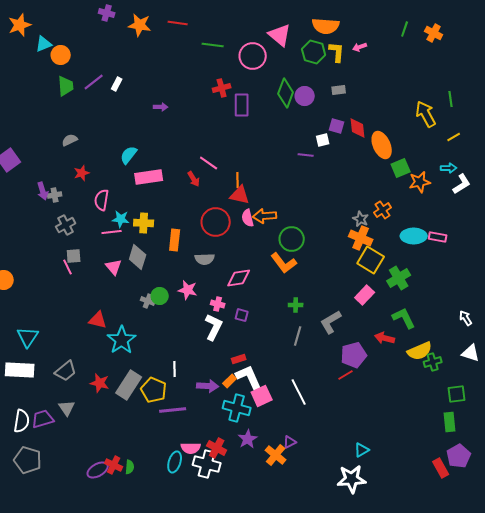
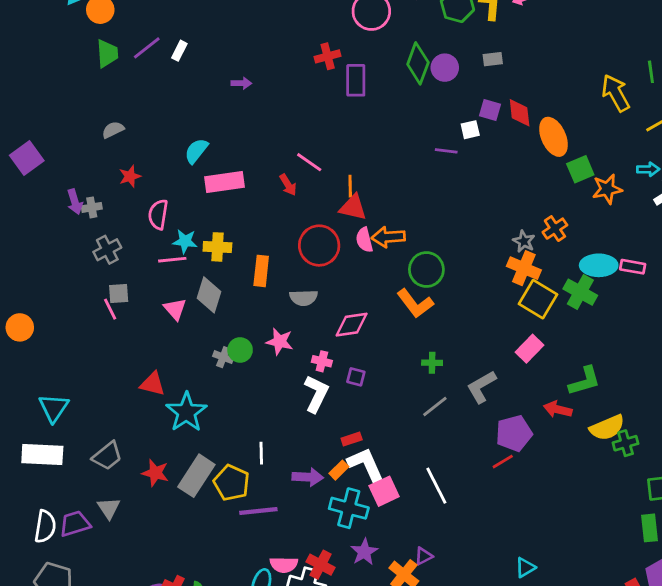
green cross: (399, 278) -> (580, 292), moved, turned -30
green L-shape: (404, 318) -> (585, 381), turned 100
gray line: (298, 336) -> (435, 406), turned 36

